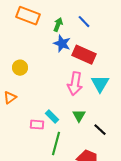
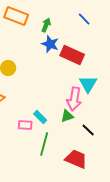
blue line: (84, 22) -> (84, 19), moved
pink arrow: (75, 84) -> (74, 99), moved
green triangle: (79, 116) -> (67, 116), turned 40

